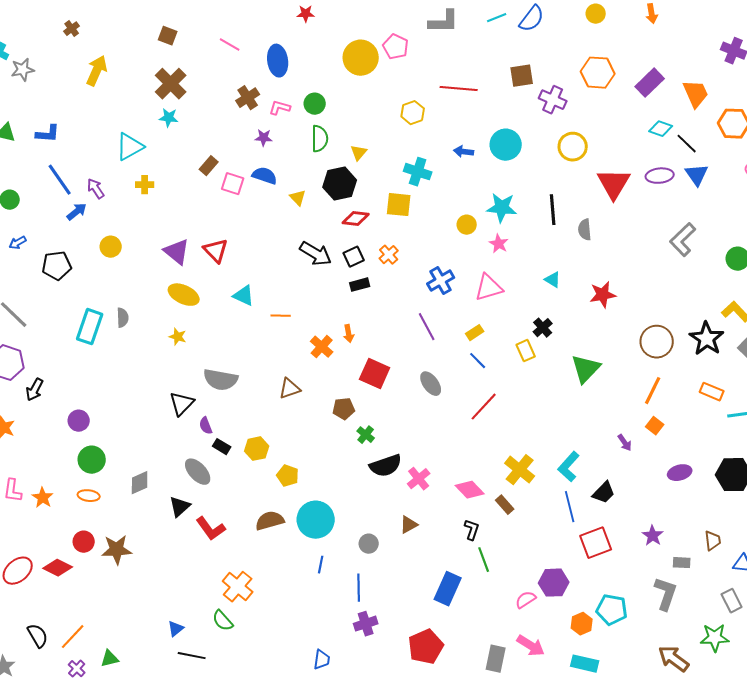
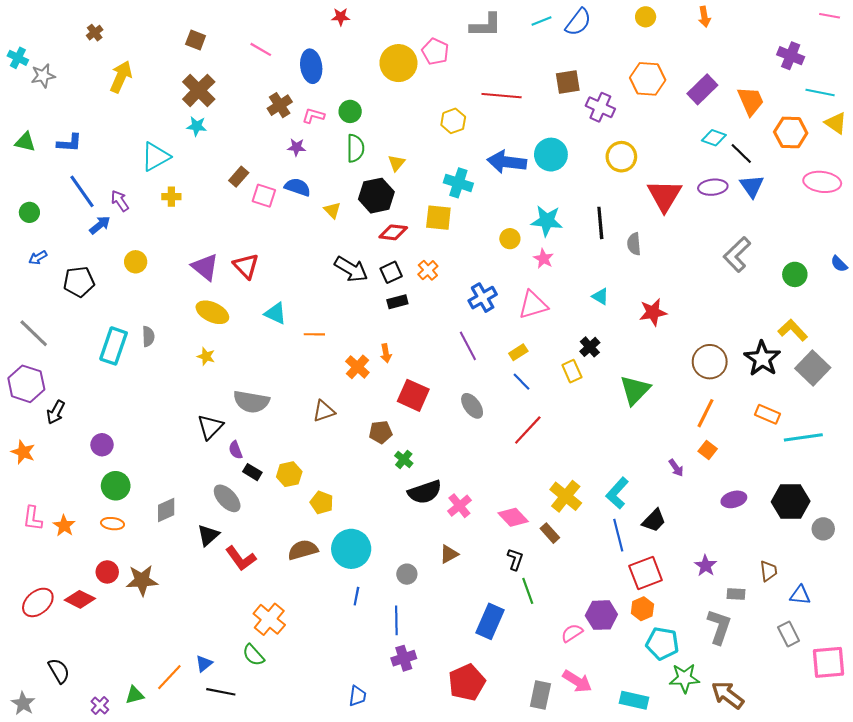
blue arrow: (464, 152) -> (507, 162), size x1.8
orange hexagon: (582, 624) -> (642, 609), moved
orange line: (73, 637) -> (169, 677), moved
green star: (715, 638) -> (684, 678), moved

